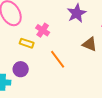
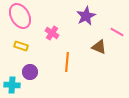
yellow rectangle: (27, 43) -> (21, 46), moved
orange line: (58, 59) -> (67, 62), turned 42

